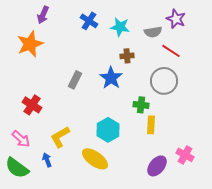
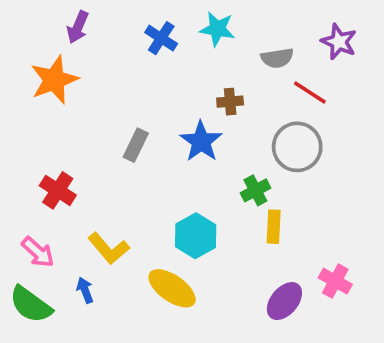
purple star: (176, 19) -> (339, 42), moved
cyan star: (120, 27) -> (217, 29), moved
green cross: (141, 105) -> (255, 190), turned -35
yellow L-shape: (60, 137) -> (109, 248), turned -100

